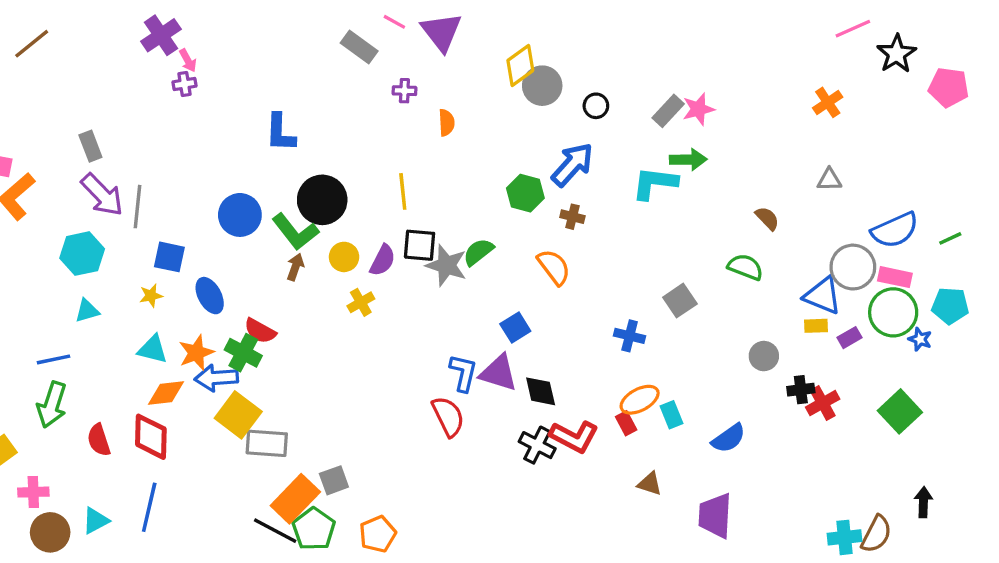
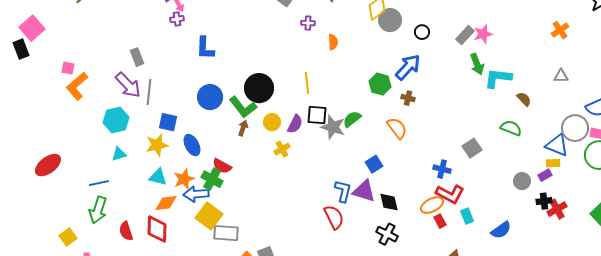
blue L-shape: (280, 133) -> (205, 48), moved
gray rectangle: (90, 146) -> (137, 57), moved
green arrow: (688, 160) -> (477, 64), turned 70
cyan L-shape: (655, 183) -> (498, 78), moved
yellow star: (151, 296) -> (157, 145), size x1.6
purple rectangle: (850, 338) -> (545, 175), moved
orange ellipse: (640, 400) -> (432, 205), moved
red L-shape: (574, 437) -> (450, 194), moved

